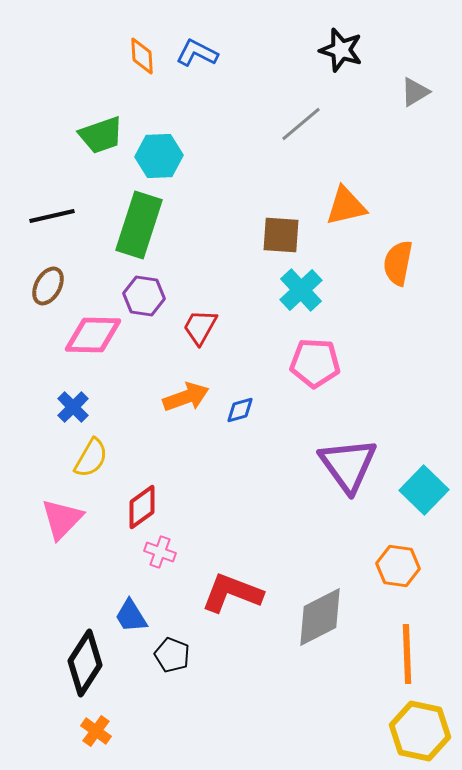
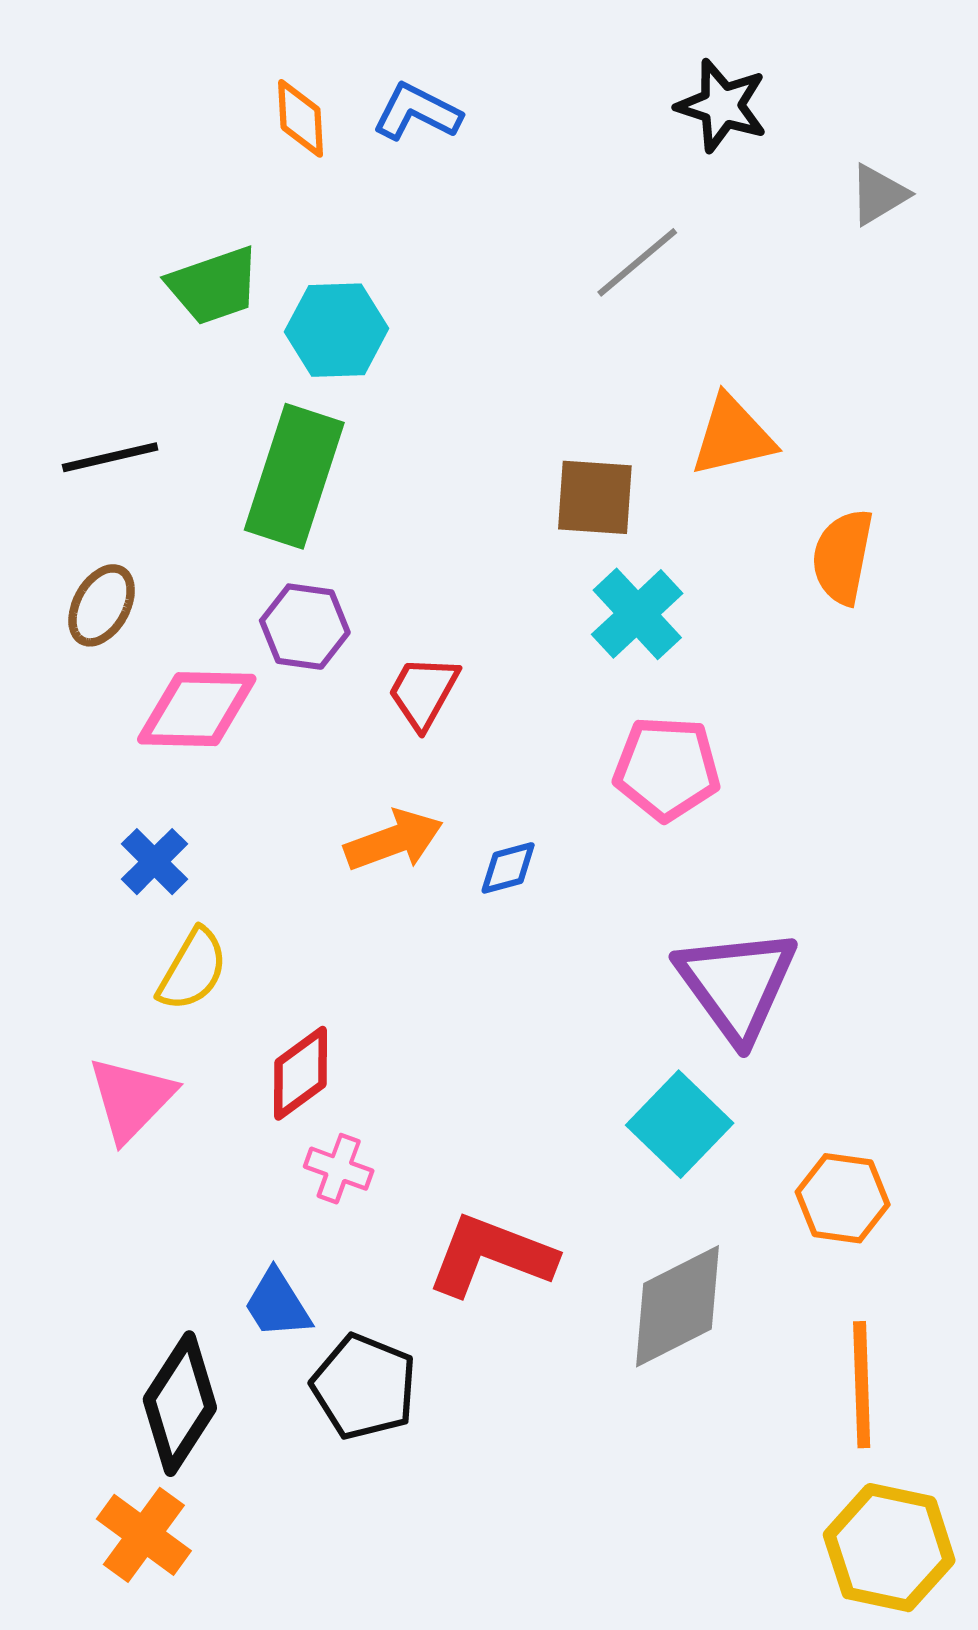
cyan square: (424, 490) -> (680, 1124), moved
black pentagon: (172, 655) -> (364, 1387), size x1.4
orange cross: (96, 731) -> (144, 1535), moved, size x1.4

